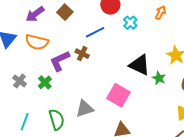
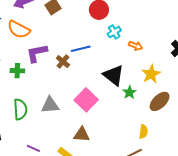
orange arrow: (160, 13) -> (136, 46), moved, turned 72
blue line: (95, 32) -> (81, 49), moved
brown cross: (82, 54) -> (63, 62), moved
green cross: (45, 82) -> (17, 71), turned 32

